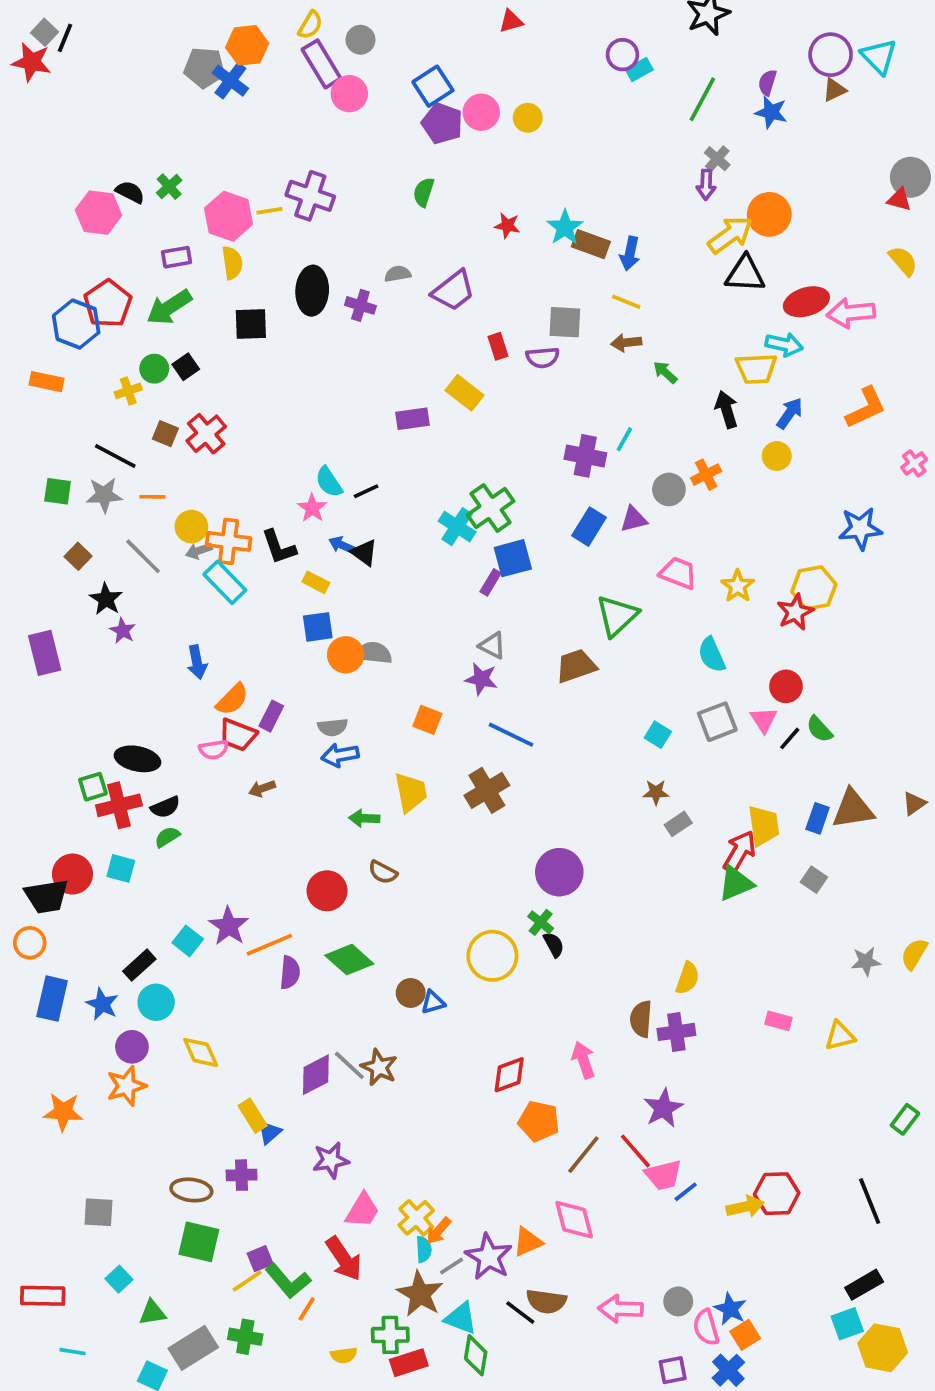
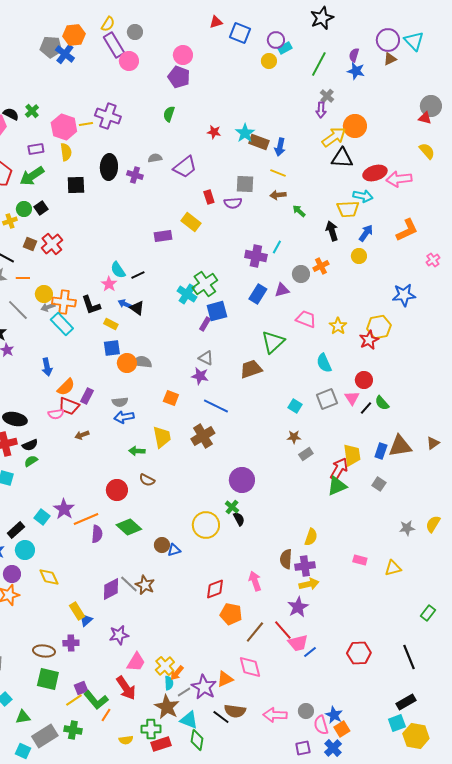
blue square: (433, 86) -> (240, 33), moved, turned -35
pink circle: (481, 112) -> (183, 55), moved
yellow circle: (528, 118) -> (269, 61), moved
yellow arrow: (745, 1207) -> (309, 584), moved

